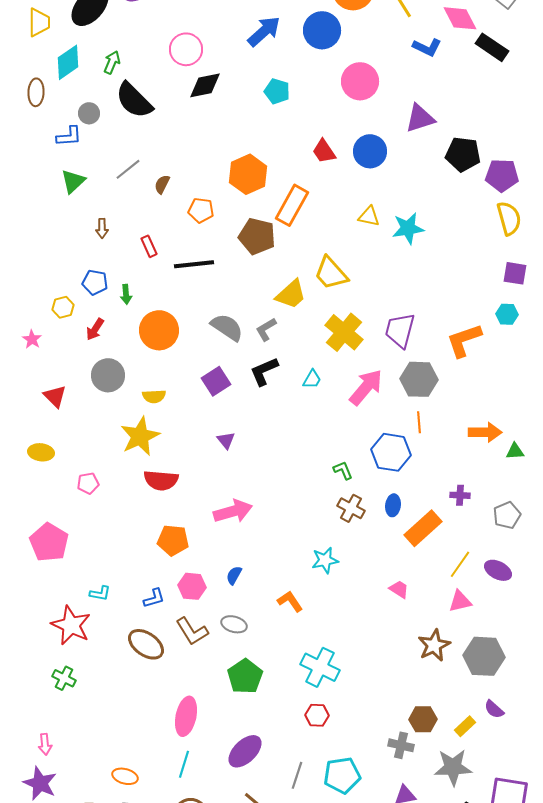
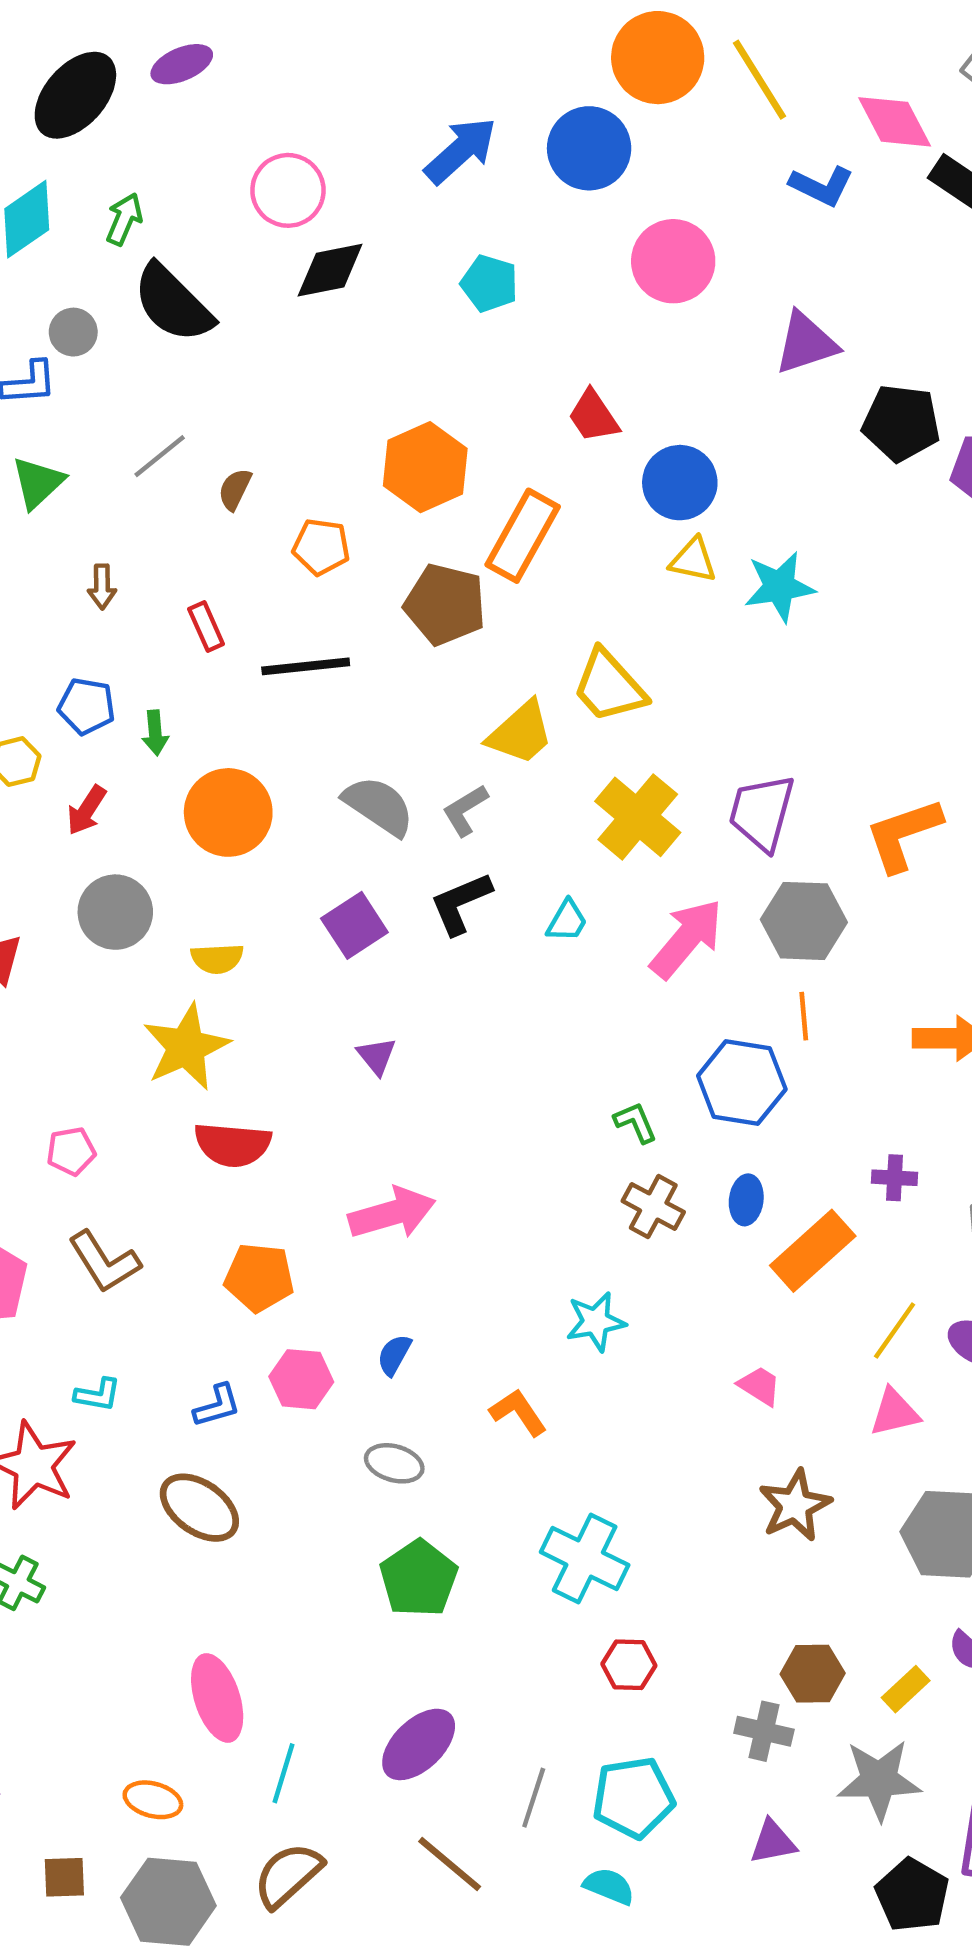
blue circle: (370, 151) -> (680, 483), moved
brown L-shape: (192, 631) -> (104, 1262), moved
brown star: (434, 645) -> (795, 1505), moved
red hexagon: (317, 715) -> (629, 1665), moved
pink ellipse: (186, 716) -> (217, 1698), moved, turned -30

